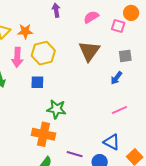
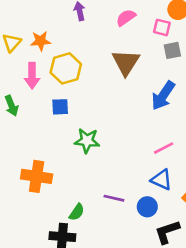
gray square: (125, 56) -> (172, 50), moved
blue arrow: (116, 78) -> (163, 96), size x1.6
pink line: (119, 110) -> (164, 148), moved
orange cross: (44, 134) -> (37, 176), moved

